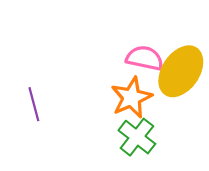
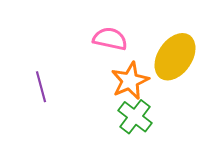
pink semicircle: (145, 58) -> (110, 39), moved

